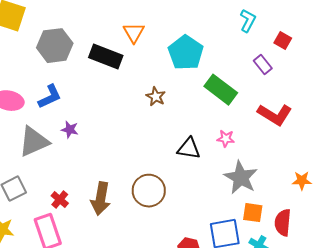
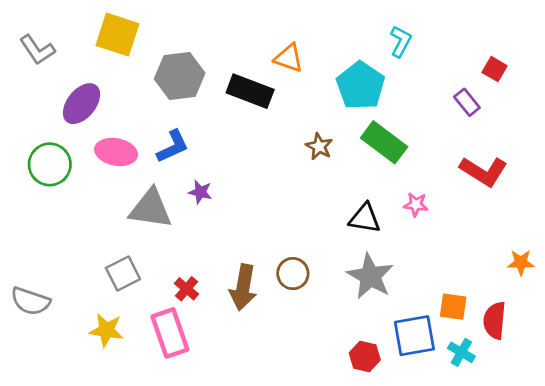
cyan L-shape: (248, 21) -> (401, 41), moved
orange triangle: (134, 33) -> (289, 58), turned -40
green rectangle: (221, 90) -> (384, 142), moved
gray triangle: (34, 142) -> (151, 209), turned 32
gray star: (241, 178) -> (370, 276), moved
brown circle: (149, 191) -> (293, 274), moved, size x0.7

